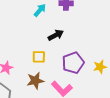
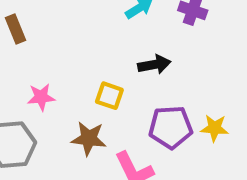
yellow star: (100, 67) -> (215, 128), moved

